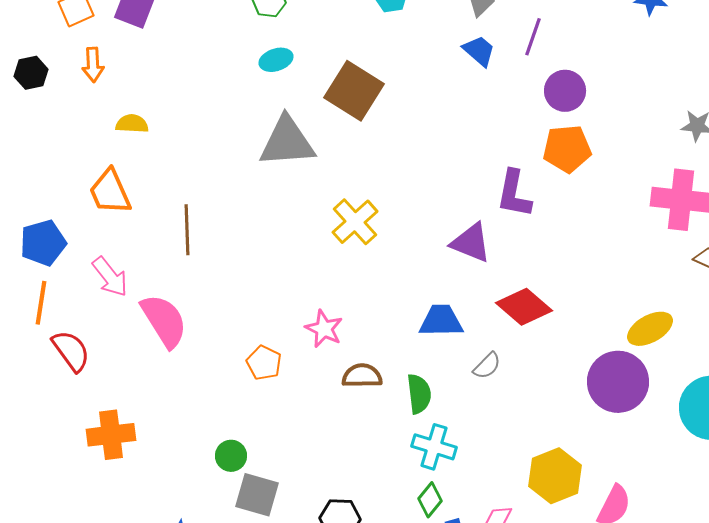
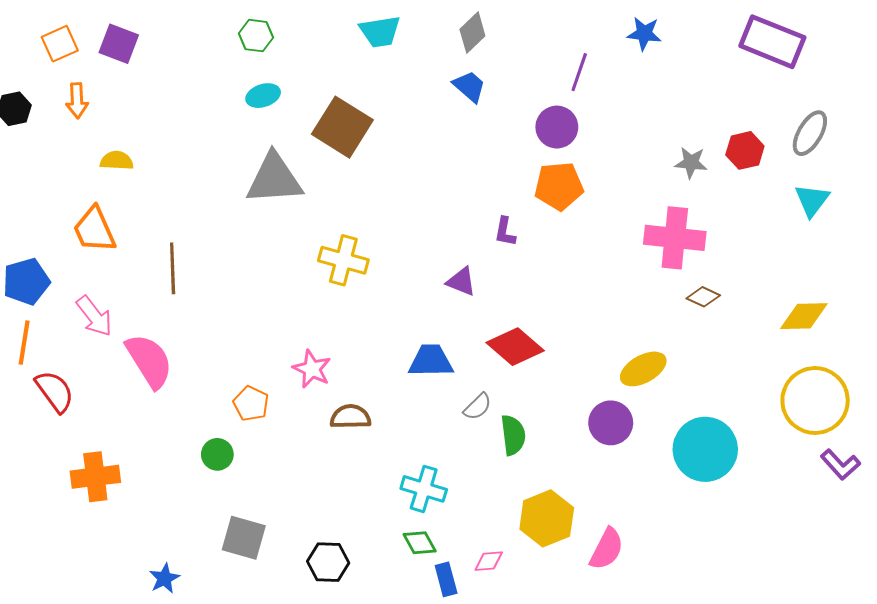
purple line: (533, 37) -> (579, 72), moved
purple L-shape: (514, 194) -> (505, 232), size x0.6
yellow cross: (355, 222) -> (343, 260), turned -33
purple triangle: (471, 243) -> (461, 282), size x0.7
purple circle: (618, 382) -> (611, 423), size x0.7
green semicircle: (419, 394) -> (513, 435), moved
green circle: (231, 456) -> (217, 454), moved
green diamond: (430, 500) -> (420, 543), turned -68

